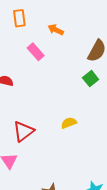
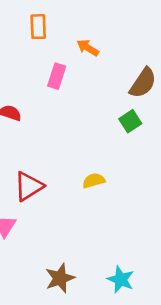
pink rectangle: (36, 52) -> (57, 76), turned 54

